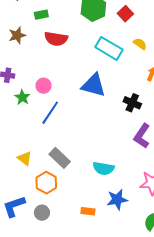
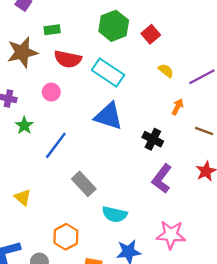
brown star: (17, 35) -> (22, 52), size x1.5
cyan rectangle: (109, 48) -> (108, 72), moved
pink circle: (43, 86) -> (51, 92), moved
gray rectangle: (60, 158) -> (84, 184), moved
orange hexagon: (46, 183) -> (66, 237), moved

